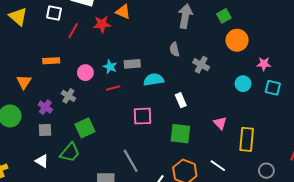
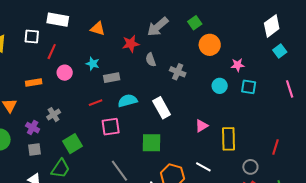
gray arrow: (185, 16) -> (158, 27), turned -135
red star: (102, 24) -> (131, 44), moved
cyan star: (110, 67) -> (93, 64), moved
pink circle: (85, 73) -> (65, 73), moved
cyan semicircle: (154, 80) -> (128, 101), moved
gray cross: (68, 96) -> (54, 115), turned 32
white rectangle: (181, 100) -> (162, 108), size x1.5
pink square: (143, 116) -> (111, 127), moved
pink triangle: (220, 123) -> (202, 126), turned 48
green square: (180, 134) -> (152, 143), moved

